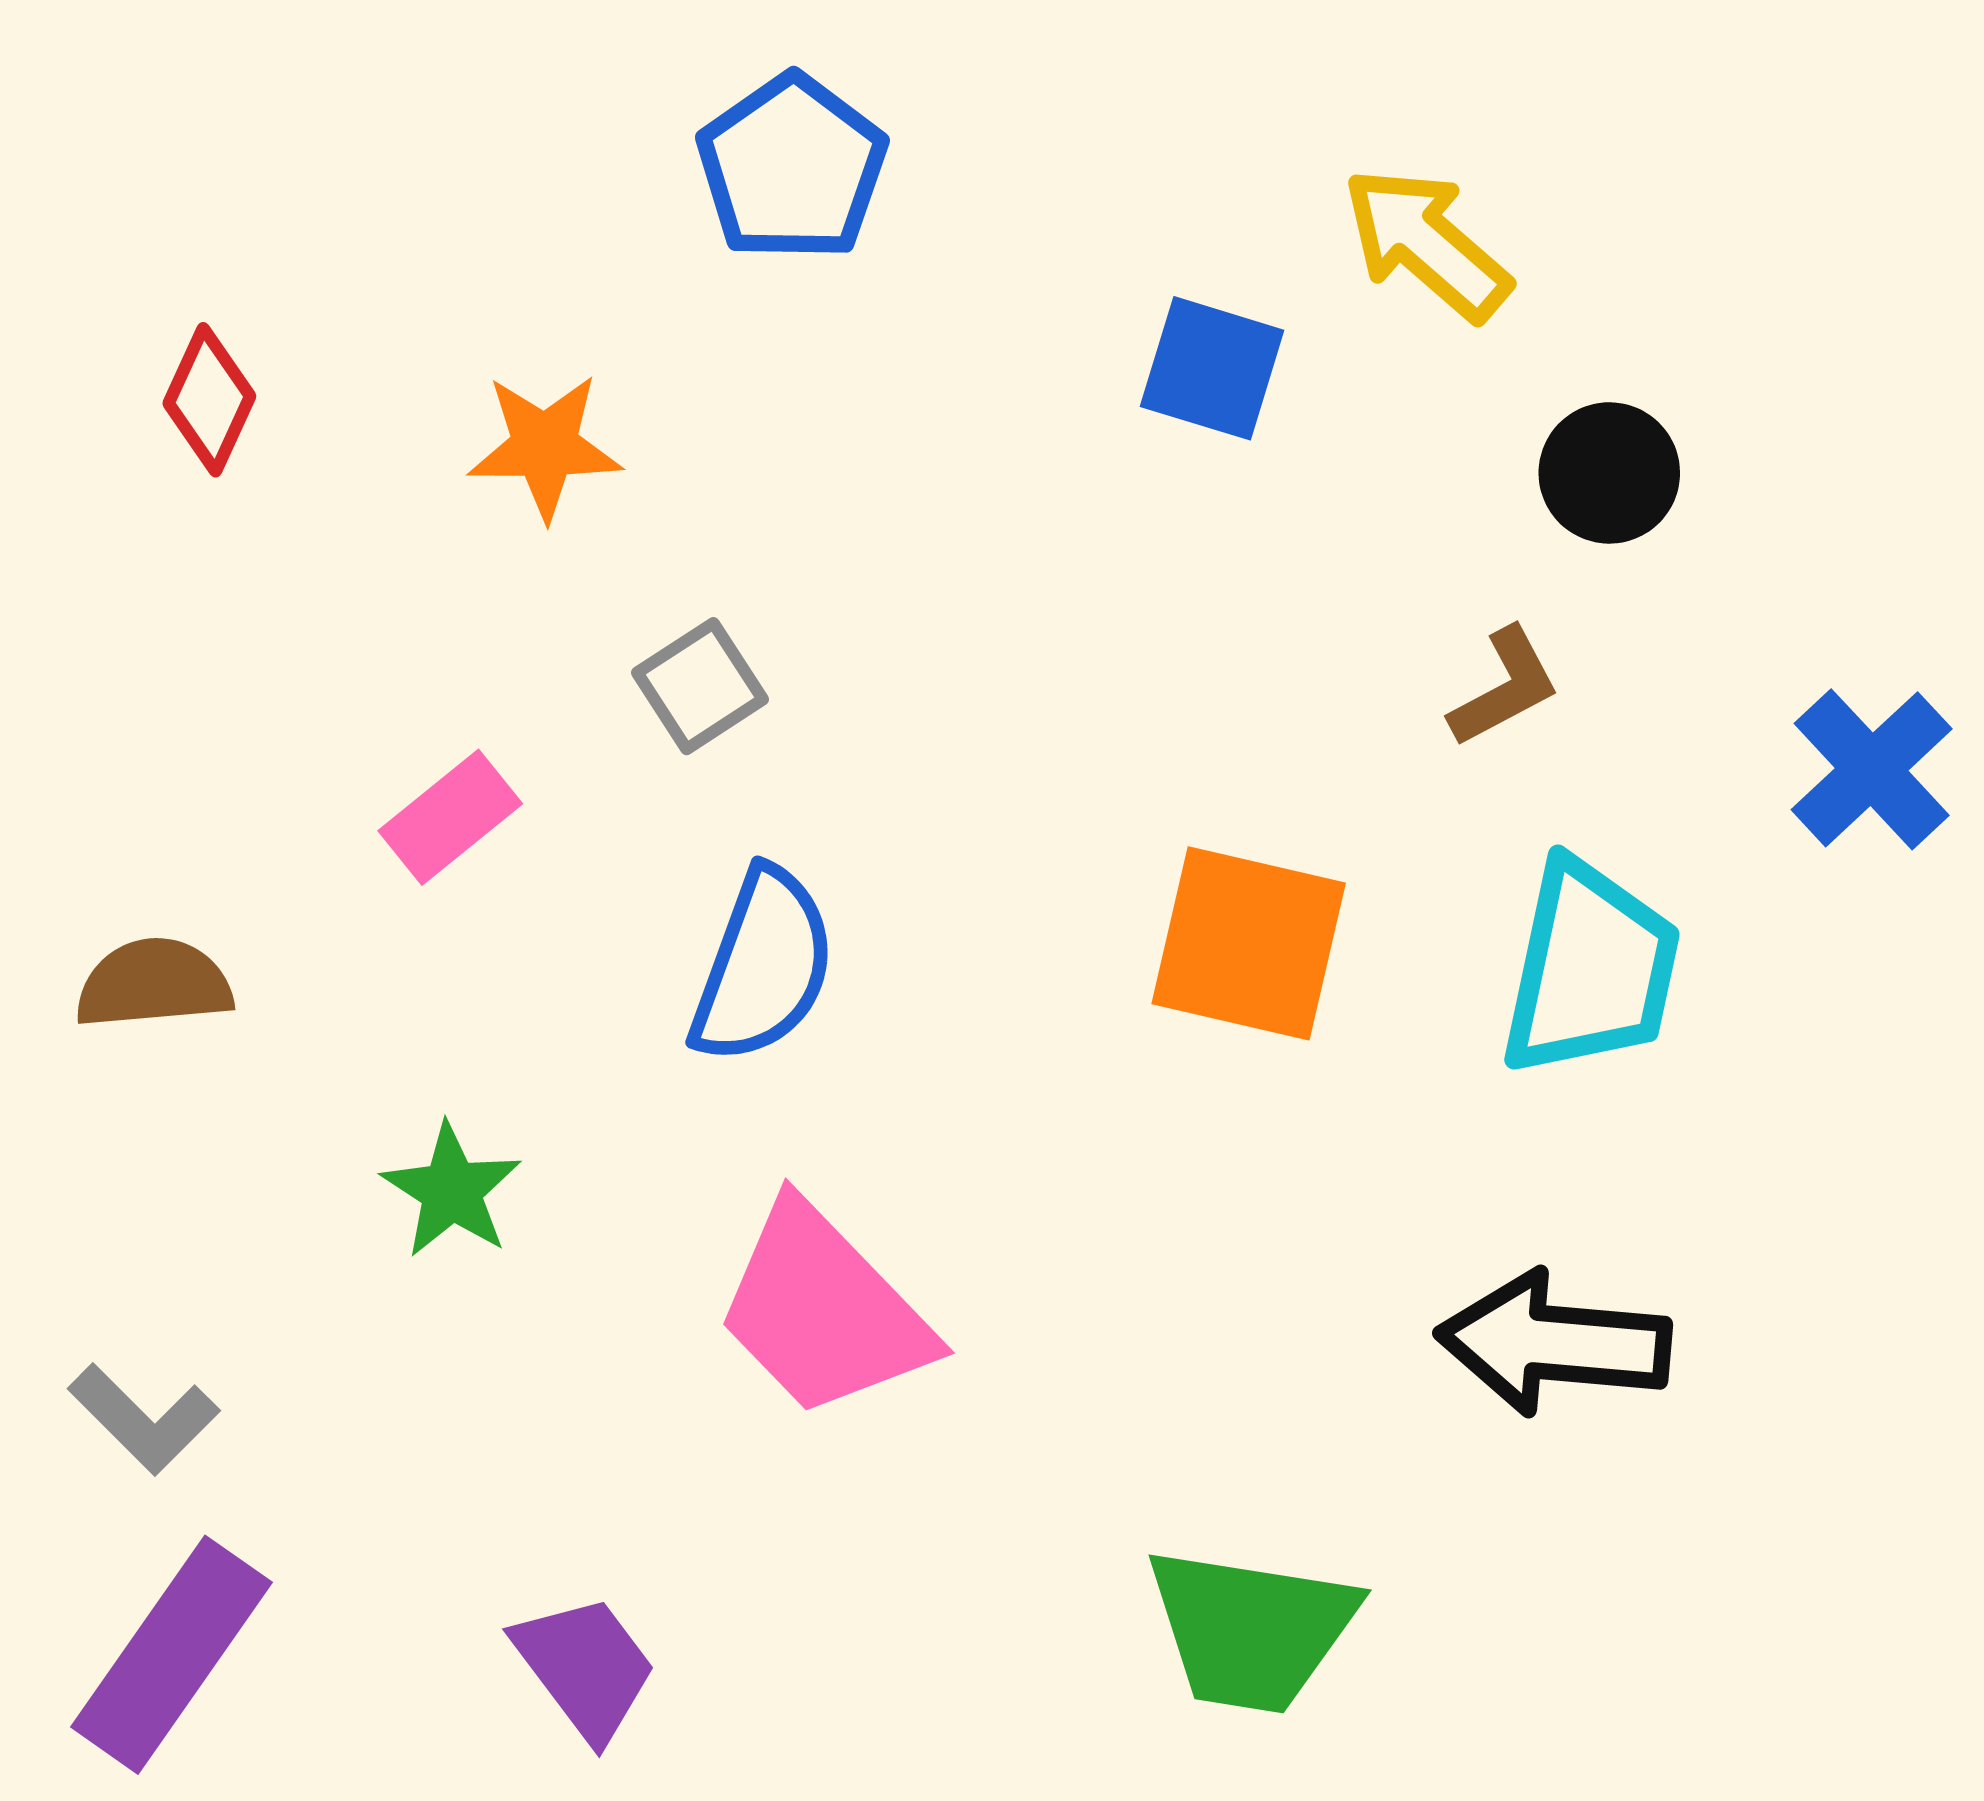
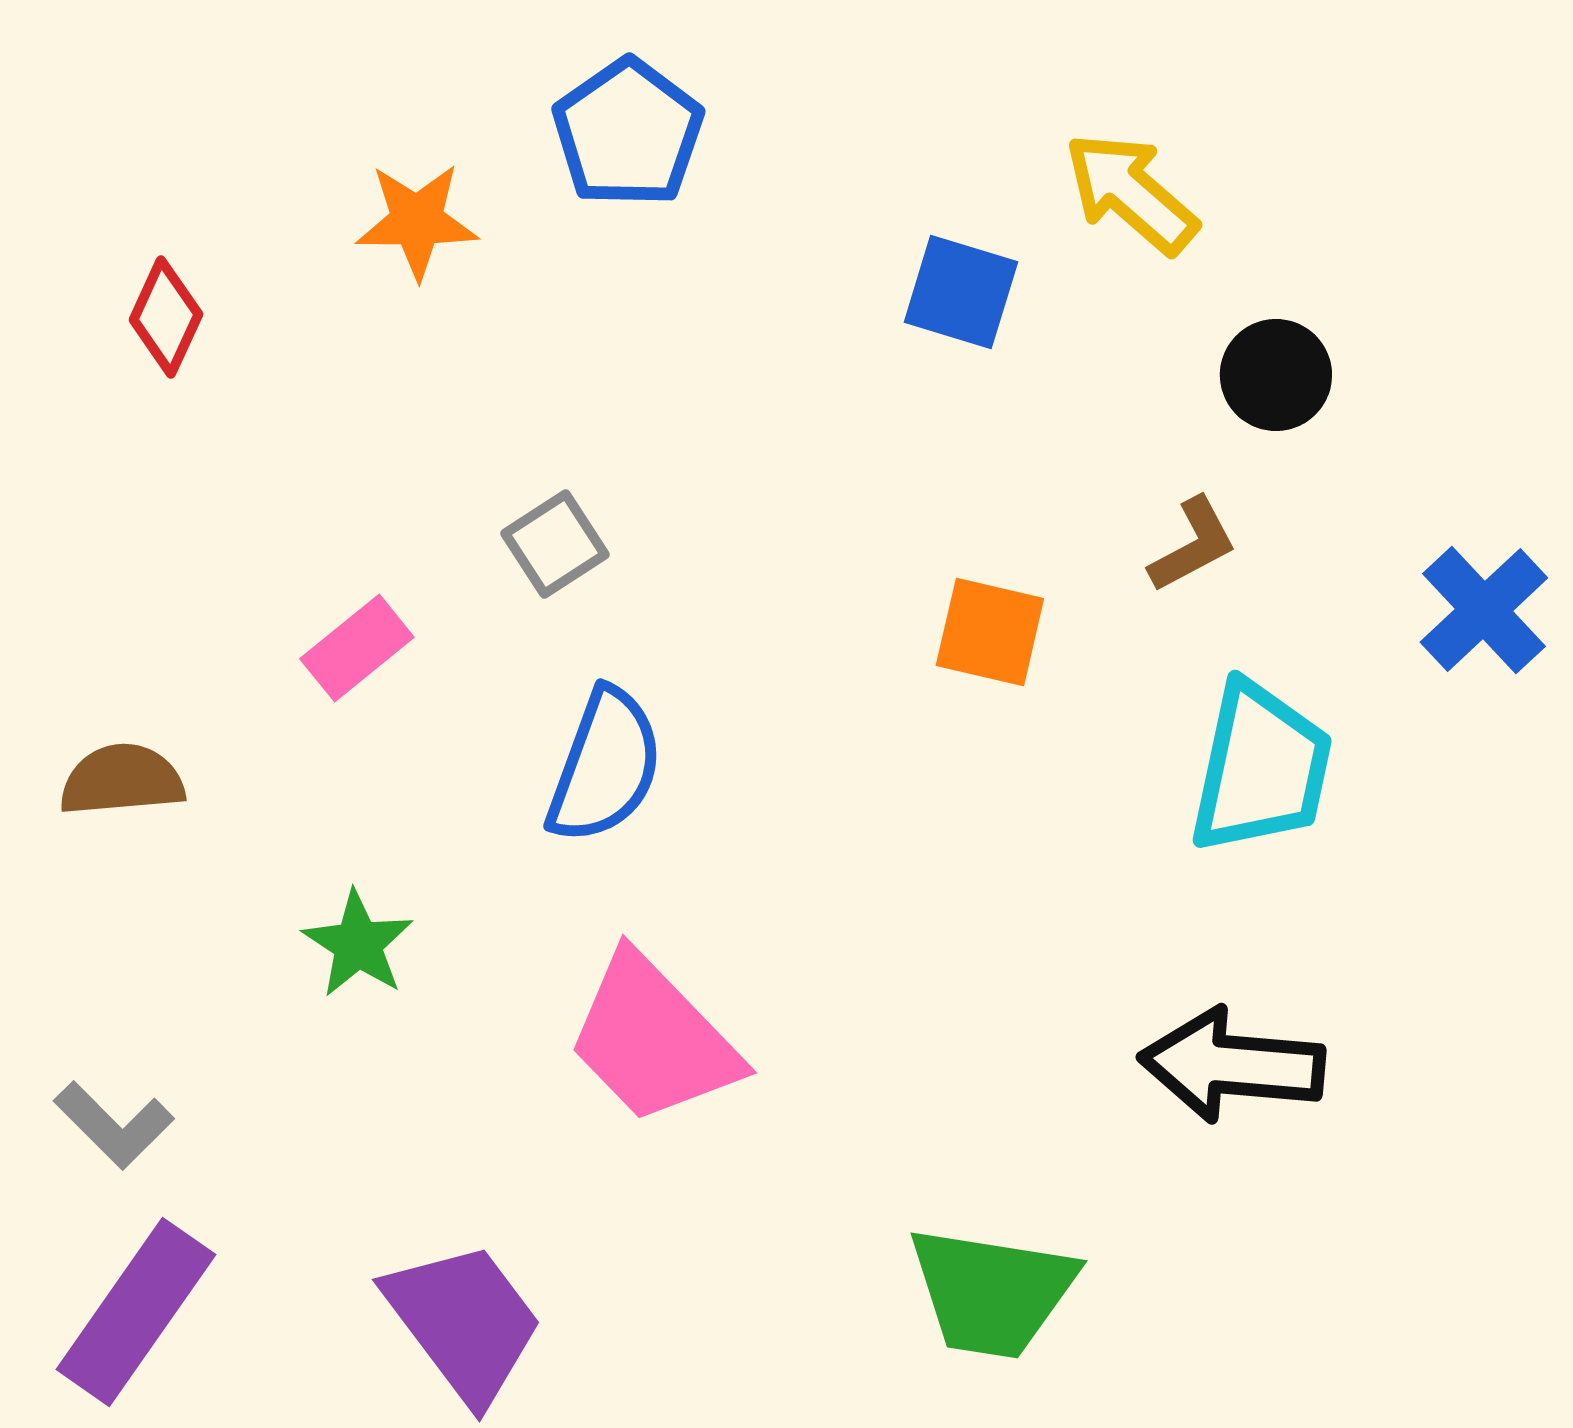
orange star: (545, 446) -> (417, 221), moved
orange square: (1249, 943) -> (990, 632), moved, size x0.7
purple trapezoid: (585, 1667) -> (464, 1322), size x1.4

